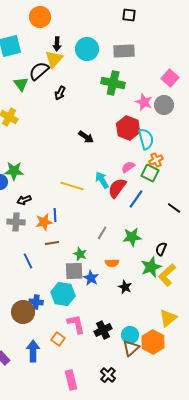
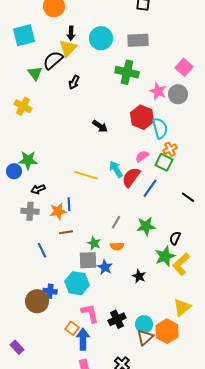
orange semicircle: (112, 263) -> (117, 246), moved
blue arrow: (33, 351) -> (83, 339), moved

